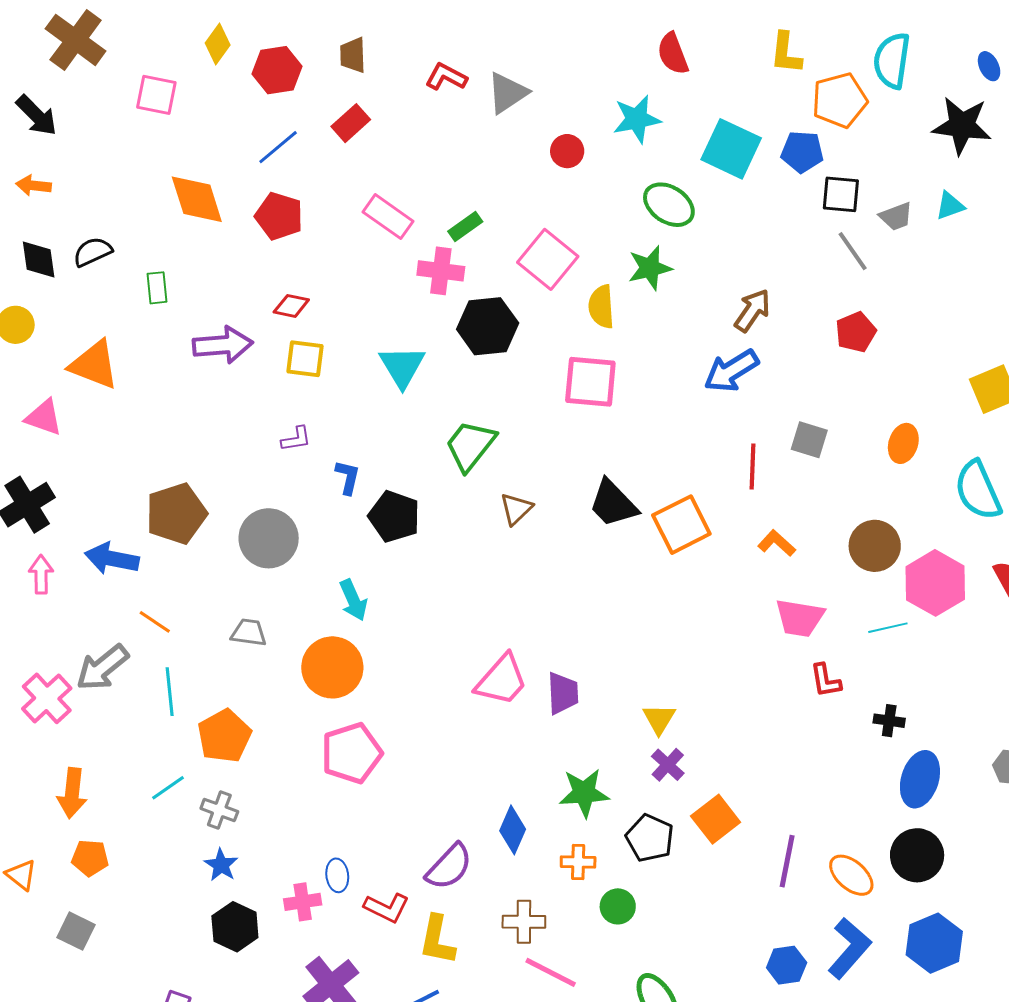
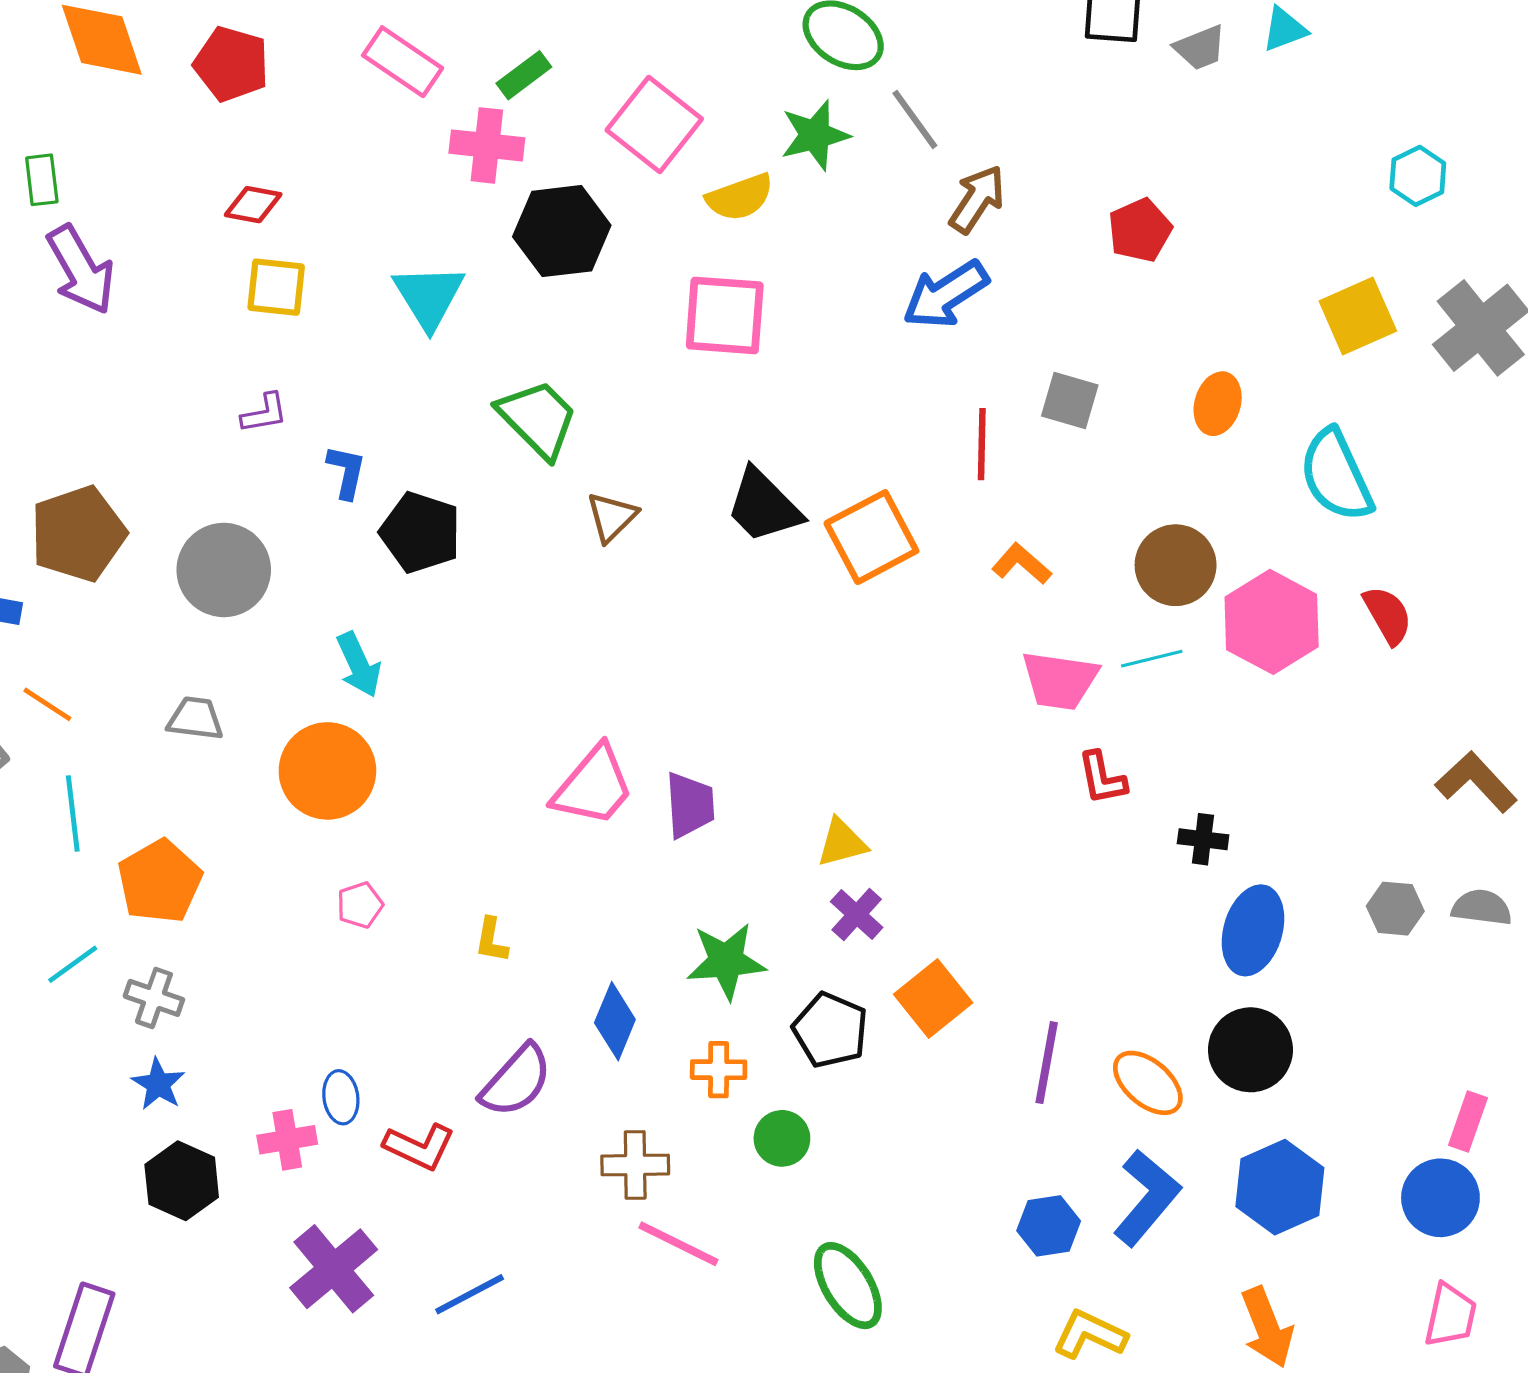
gray line: (853, 251) -> (915, 119), moved
yellow semicircle: (601, 307) -> (740, 197), turned -105
purple arrow: (223, 345) -> (81, 270), moved, turned 66
green trapezoid: (470, 445) -> (538, 419), turned 98
cyan line: (888, 628) -> (1152, 659), moved
yellow triangle: (659, 719) -> (842, 843), turned 45
pink pentagon: (352, 753) -> (360, 905), size x0.5
yellow L-shape: (437, 940) -> (491, 940), moved, size x0.6

